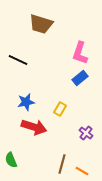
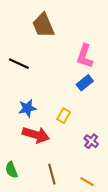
brown trapezoid: (41, 24) -> (43, 25), turned 50
brown line: (62, 164) -> (52, 174), moved, turned -30

